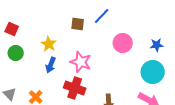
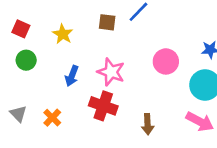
pink circle: (123, 43) -> (166, 61), moved
yellow star: (49, 44) -> (63, 34), moved

